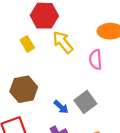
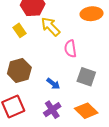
pink semicircle: (96, 60) -> (70, 49), moved
gray square: (85, 102) -> (86, 77), moved, turned -30

